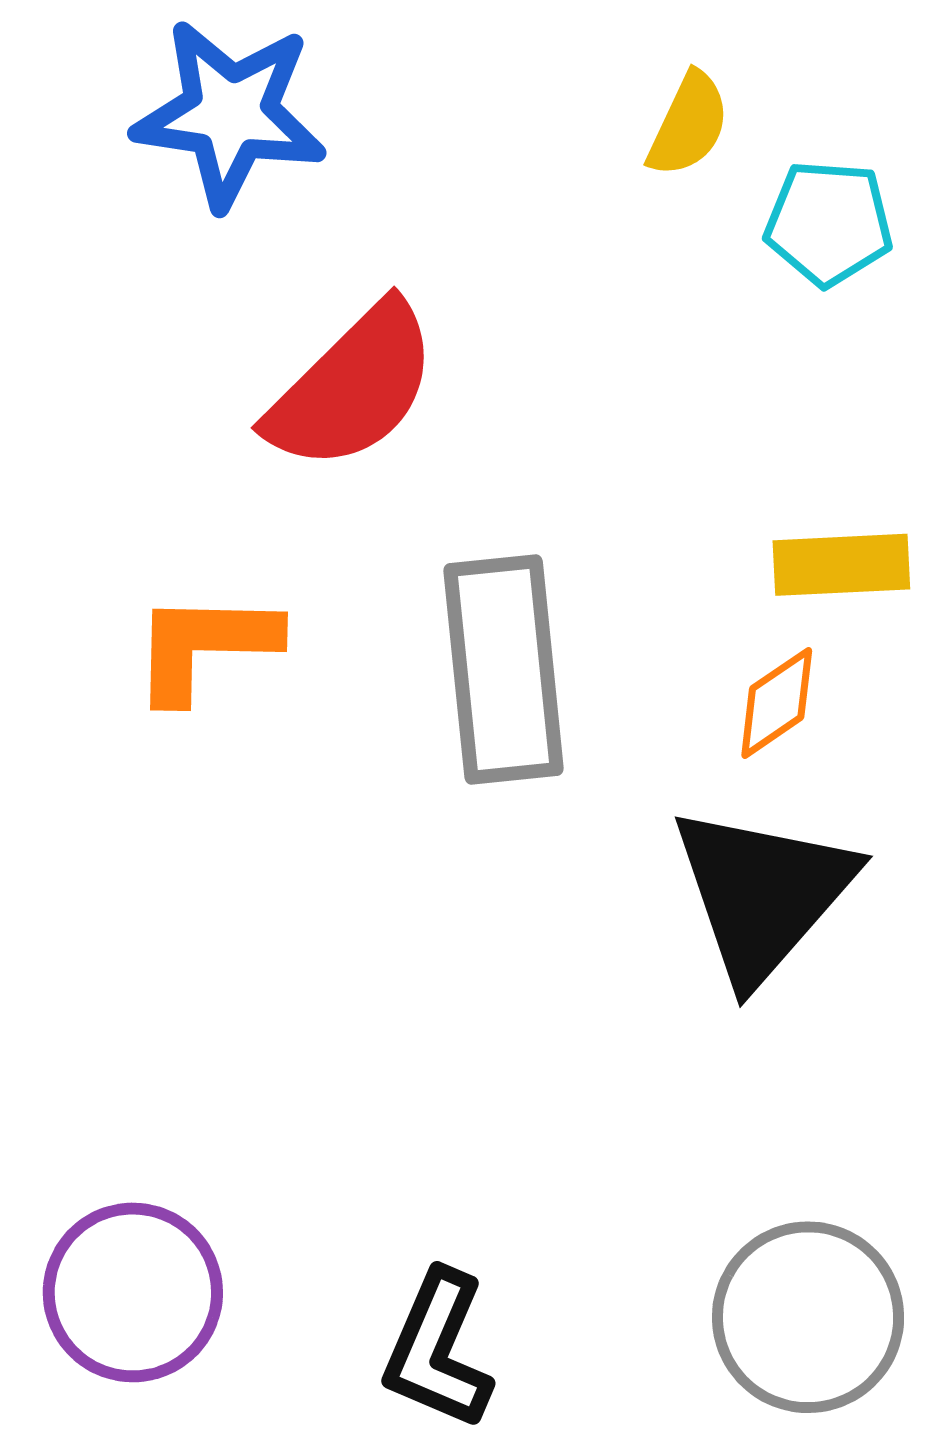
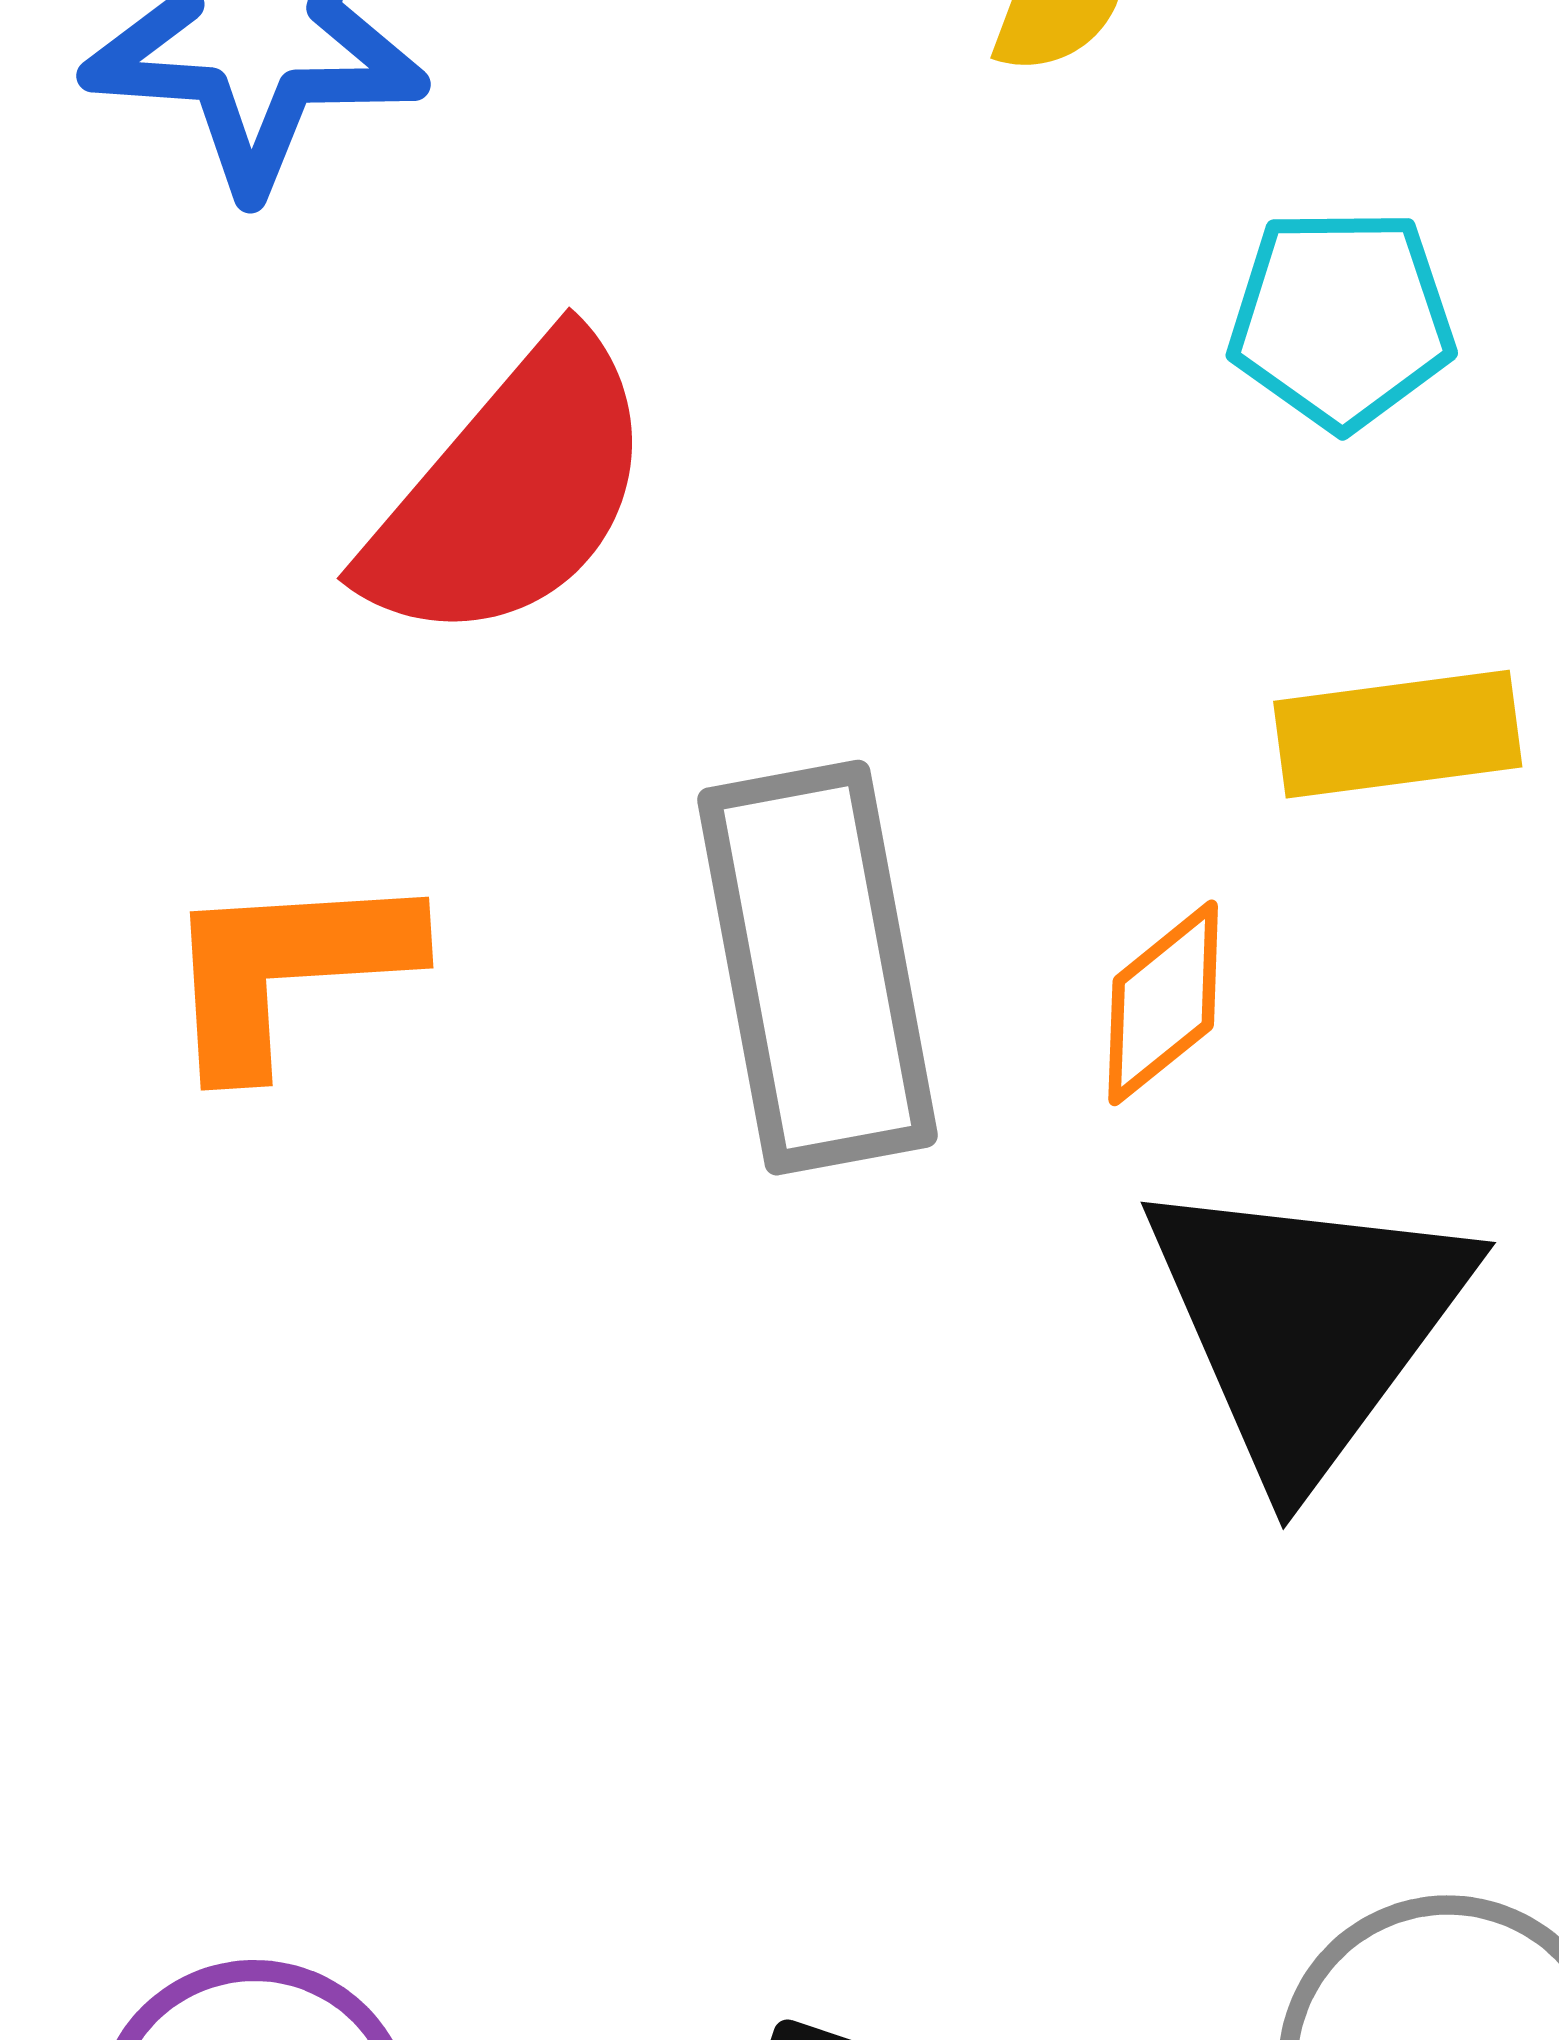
cyan pentagon: (829, 223) -> (1342, 319), moved
orange diamond: (777, 703) -> (1163, 1003), moved

